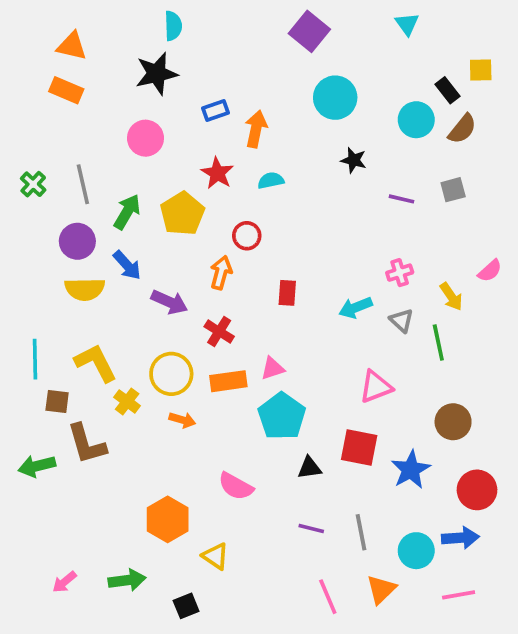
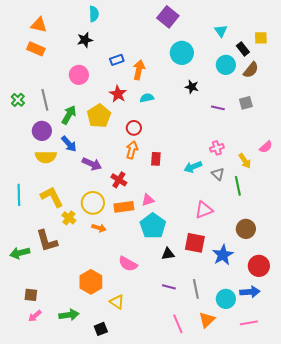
cyan triangle: (407, 24) -> (221, 31), moved
black star: (157, 74) -> (85, 40), size x0.7
orange arrow: (221, 273) -> (132, 150), moved
brown square: (57, 401) -> (31, 295), moved

